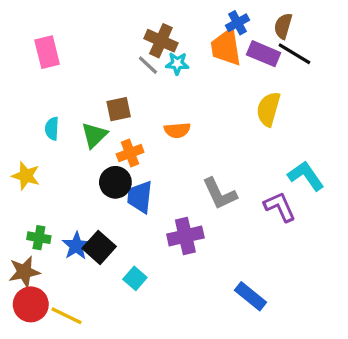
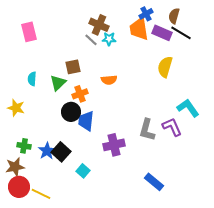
gray L-shape: (220, 194) -> (147, 130), moved, turned 40

